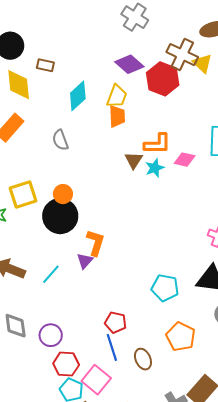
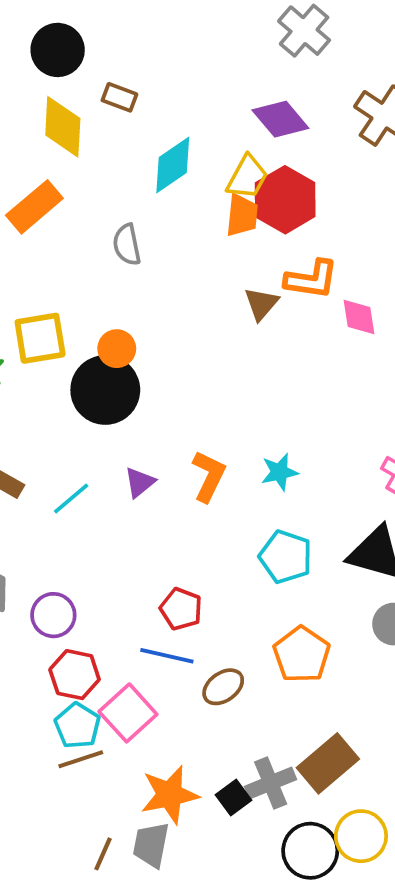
red hexagon: (163, 79) -> (285, 200), moved
pink diamond: (185, 160) -> (359, 317), turned 60
cyan star: (155, 168) -> (279, 472), moved
orange L-shape: (96, 243) -> (209, 476), moved
blue line: (112, 347) -> (167, 656), turned -68
brown ellipse: (143, 359) -> (223, 687), turned 70

